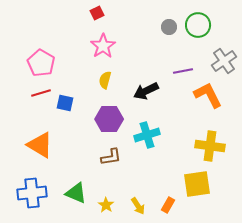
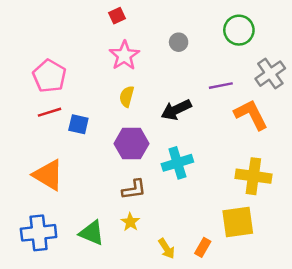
gray circle: (169, 27) -> (179, 42), moved
yellow star: (106, 205) -> (130, 222), moved

